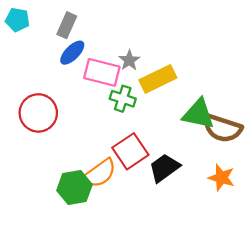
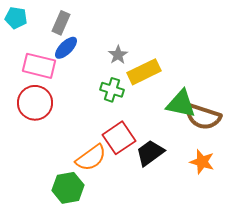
pink rectangle: (102, 72) -> (39, 66), moved
green hexagon: (74, 187) -> (68, 188), moved

